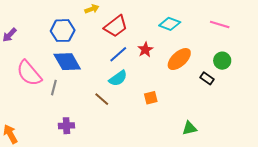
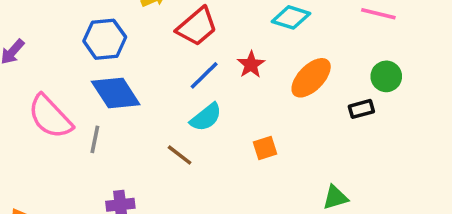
black rectangle: (207, 78) -> (361, 109), turned -48

